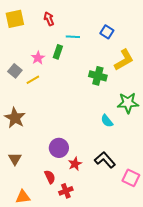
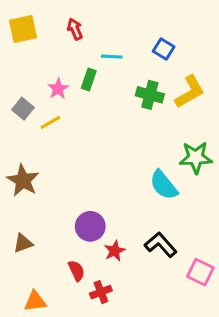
green cross: (98, 76) -> (150, 95), moved
cyan semicircle: (107, 121) -> (164, 185), size x1.5
brown triangle: (15, 159) -> (23, 243), turned 40

